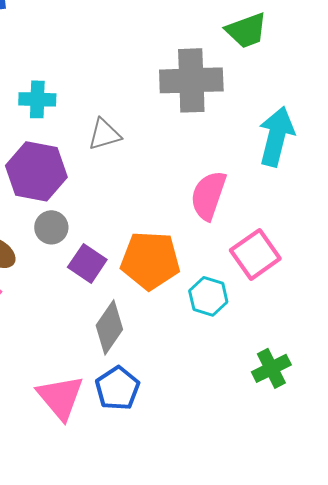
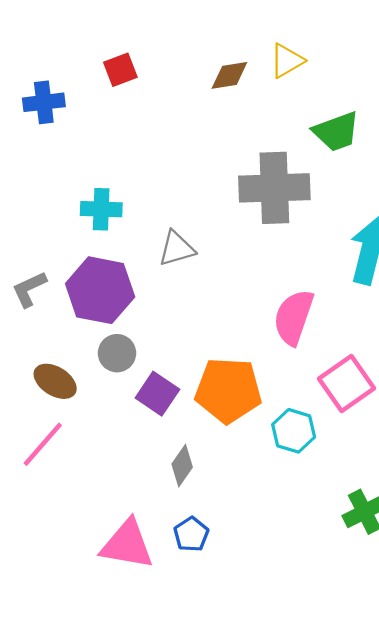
gray diamond: (109, 327) -> (182, 466), size x0.7
blue pentagon: (117, 388) -> (191, 534), size x0.7
pink triangle: (60, 397) -> (127, 544), turned -40

